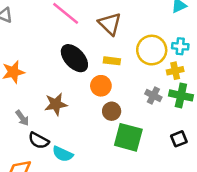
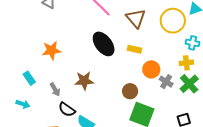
yellow circle: (152, 50) -> (173, 21), moved
orange circle: (101, 86) -> (151, 69), moved
green cross: (181, 95) -> (189, 84), turned 30

